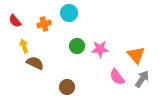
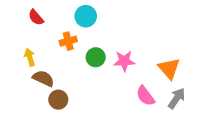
red semicircle: (15, 21) -> (36, 17), moved
orange cross: (44, 24) -> (68, 41), moved
brown circle: (67, 87) -> (58, 100), moved

